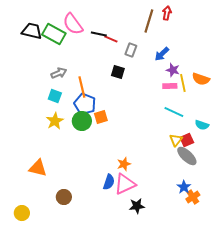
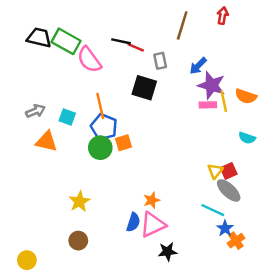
red arrow: (167, 13) -> (223, 16), moved
pink semicircle: (73, 24) -> (89, 60), moved
gray rectangle: (131, 50) -> (160, 61), turned -32
purple star: (173, 70) -> (212, 85), size x1.6
black square: (118, 72) -> (144, 88), size x1.5
gray arrow: (59, 73) -> (35, 111), moved
cyan line: (174, 112) -> (213, 210), moved
yellow star: (55, 121) -> (79, 201), moved
cyan semicircle: (202, 125) -> (247, 138), moved
orange triangle: (38, 168) -> (46, 142), moved

